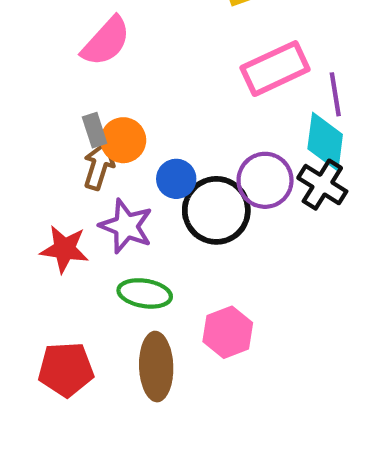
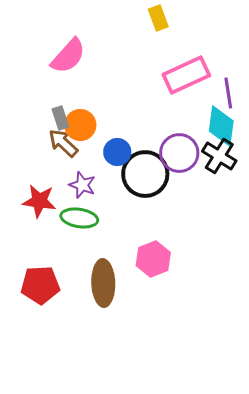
brown arrow: (99, 166) -> (63, 143), turned -64
purple star: (126, 226) -> (82, 185), size x0.7
green ellipse: (145, 293) -> (79, 218), moved

